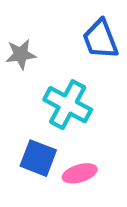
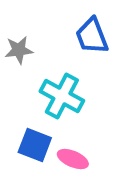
pink ellipse: (80, 173) -> (73, 159), turned 40

